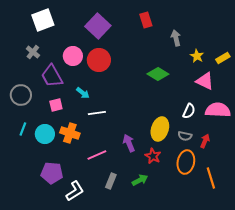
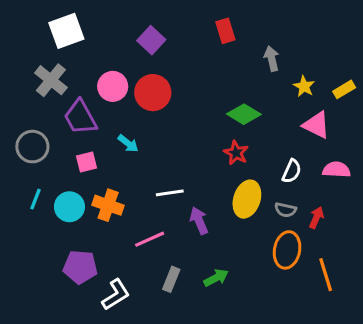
purple square: (98, 26) -> (151, 40), size x0.7
gray cross: (33, 52) -> (51, 80), size x1.5
pink semicircle: (218, 110) -> (336, 170), size x0.7
white line: (97, 113) -> (170, 193), moved
red star: (153, 156) -> (236, 153), moved

